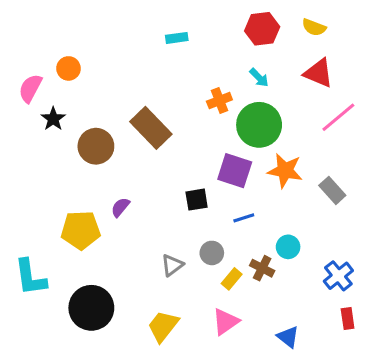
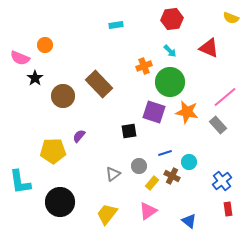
yellow semicircle: (314, 27) -> (231, 18), moved
pink semicircle: (30, 88) -> (20, 58), turned -96
pink line: (338, 117) -> (225, 97), moved
blue line: (244, 218) -> (165, 153), moved

